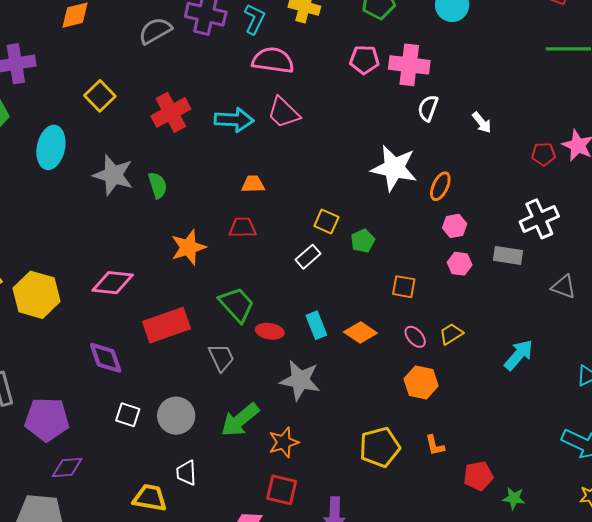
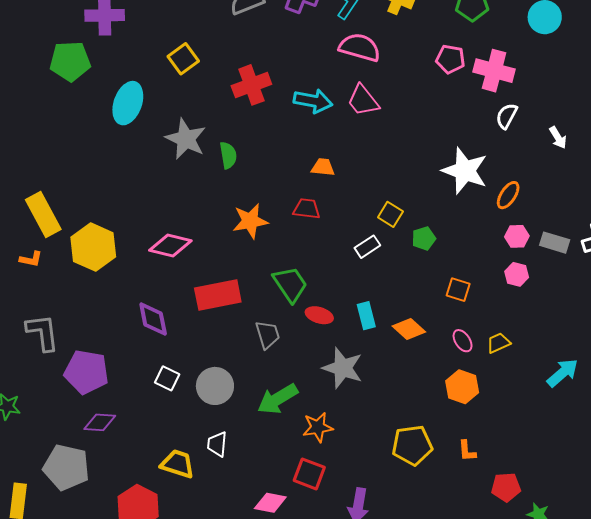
gray rectangle: (508, 255) -> (555, 243), moved

